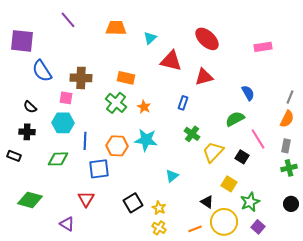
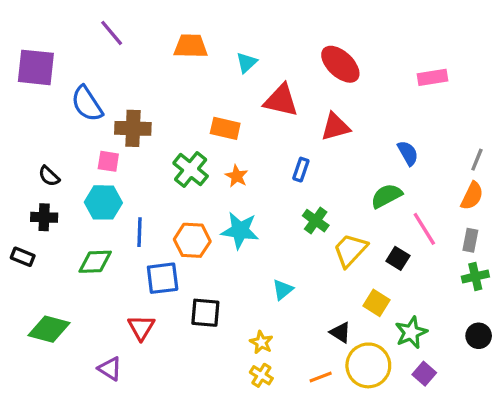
blue semicircle: (42, 71) -> (87, 104), moved
orange rectangle: (126, 78) -> (225, 128), moved
black square: (133, 203) -> (205, 313), moved, turned 36

